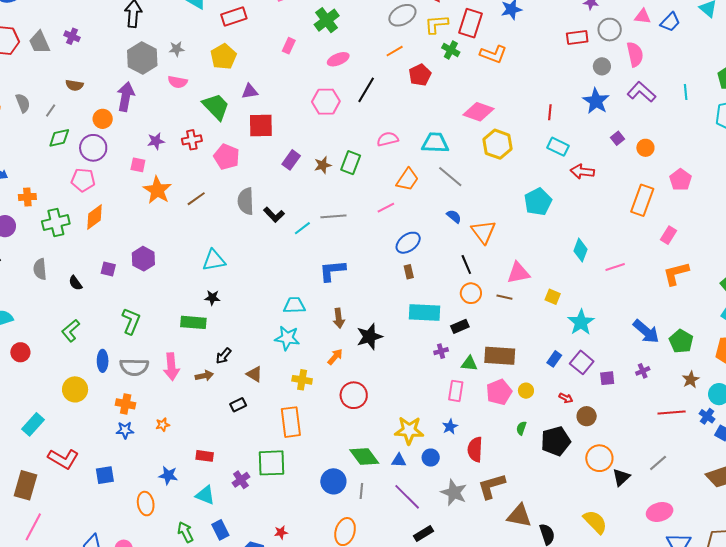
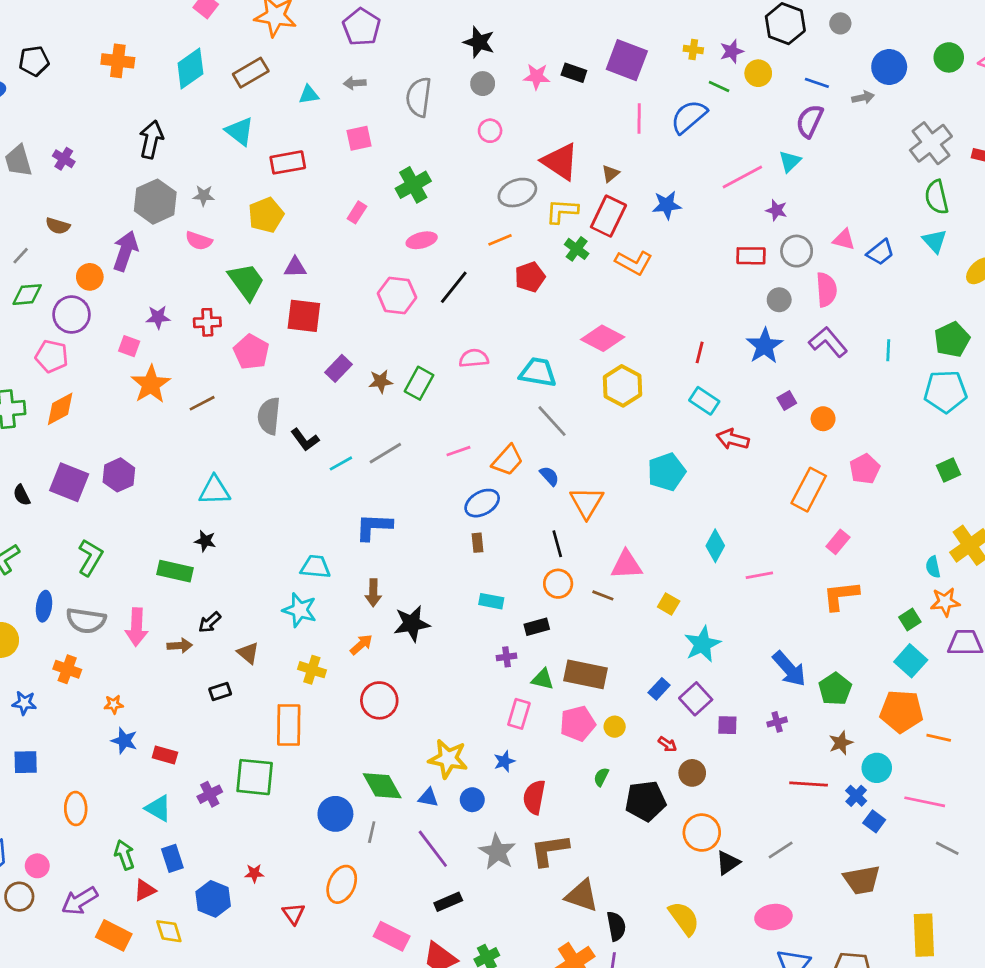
orange trapezoid: (407, 179) -> (508, 460), moved
gray line: (333, 216) -> (385, 453), turned -35
purple square: (108, 269) -> (69, 482), size x1.8
cyan rectangle: (424, 312) -> (491, 601), size x0.6
blue star: (125, 430) -> (24, 703), moved
blue star: (168, 475) -> (124, 741), moved

